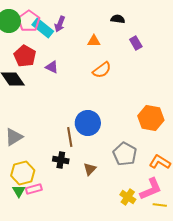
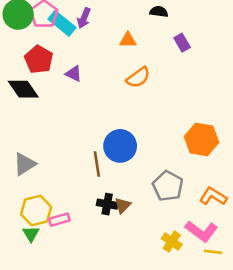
black cross: (61, 160) -> (107, 204), moved
pink rectangle: (34, 189) -> (59, 220), moved
pink L-shape: (151, 189) -> (201, 231), turned 60

